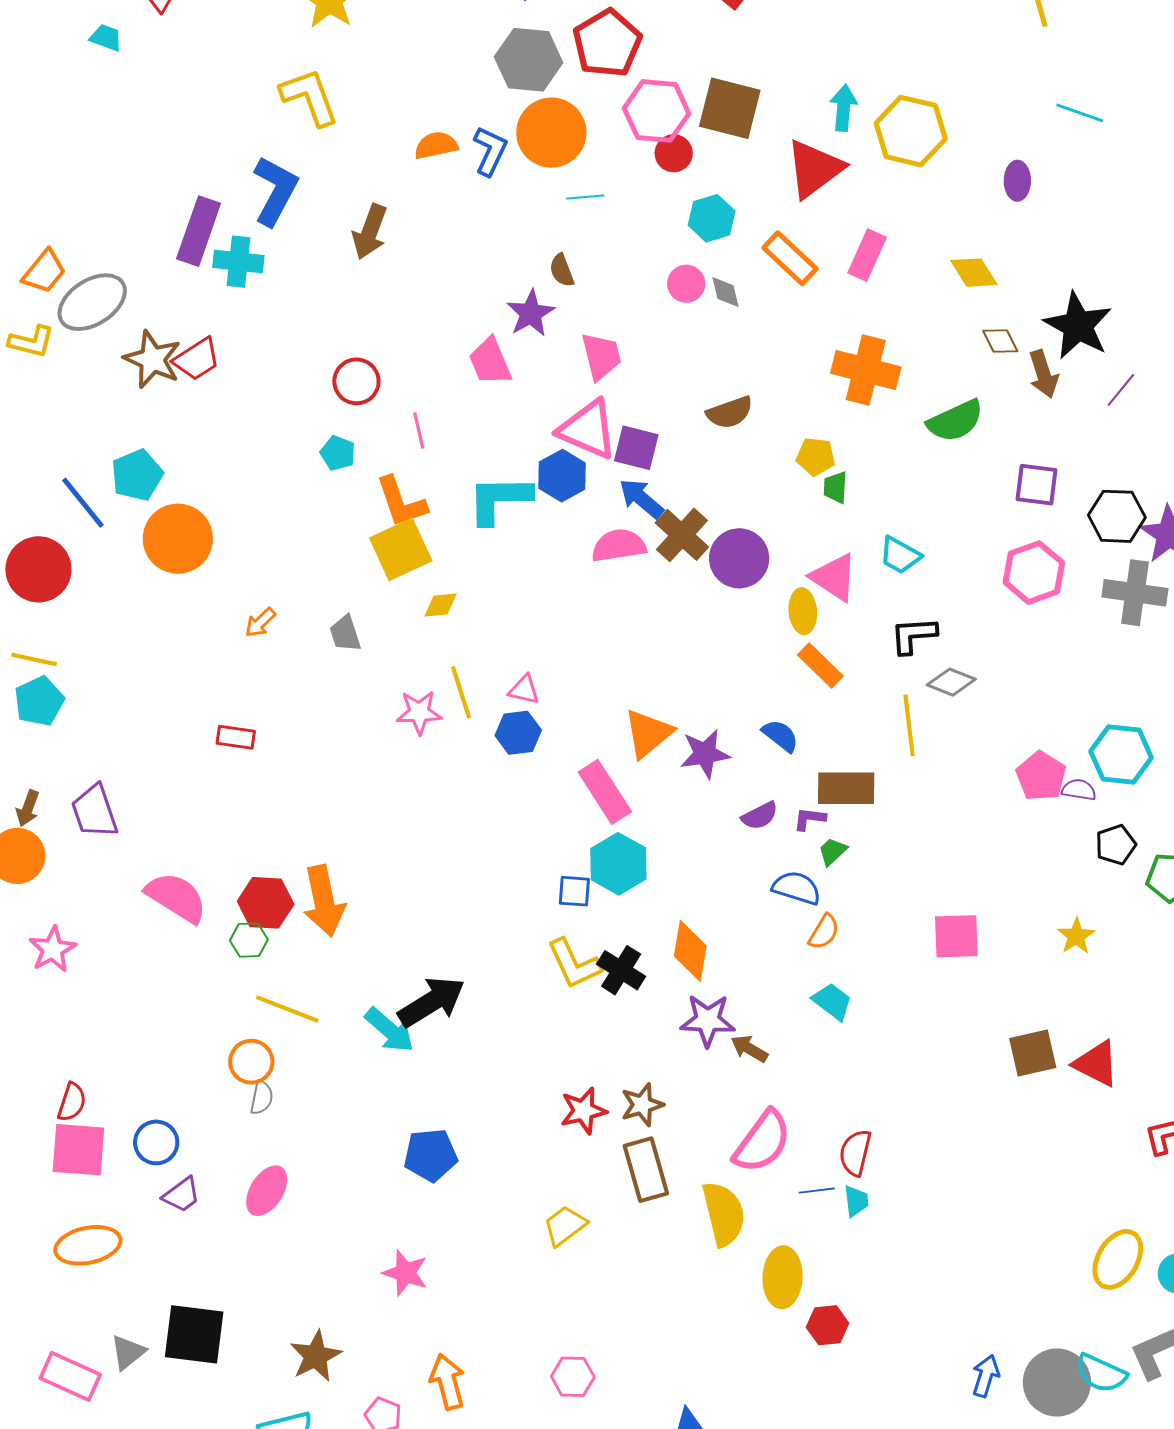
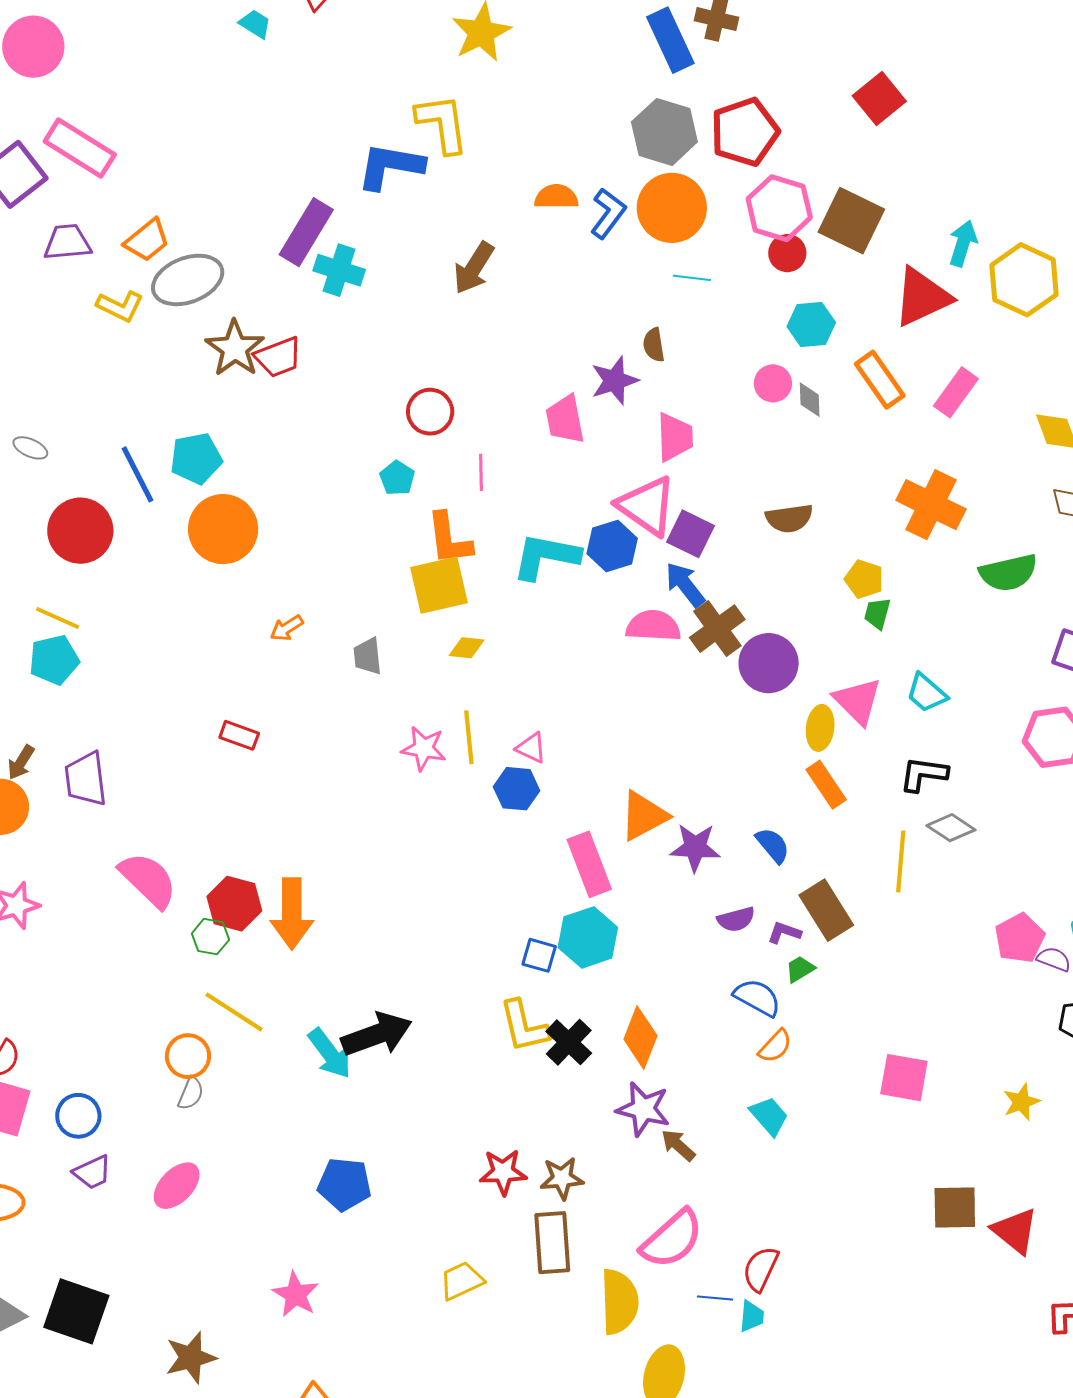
blue L-shape: (275, 191) -> (390, 166), moved, turned -120
brown rectangle: (846, 788) -> (826, 910), turned 46

